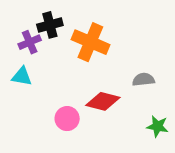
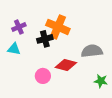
black cross: (50, 25) -> (45, 39), moved
gray semicircle: (143, 80) -> (92, 51), size x1.5

